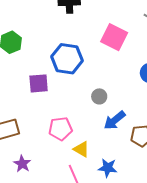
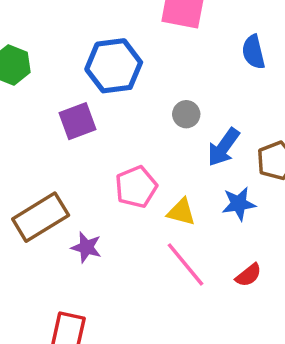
purple star: (22, 164) -> (86, 247), moved
blue star: (108, 168) -> (239, 204), moved

